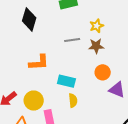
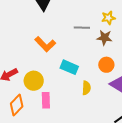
orange L-shape: (39, 63) -> (45, 44), turned 40
yellow semicircle: (73, 100) -> (86, 88), moved

